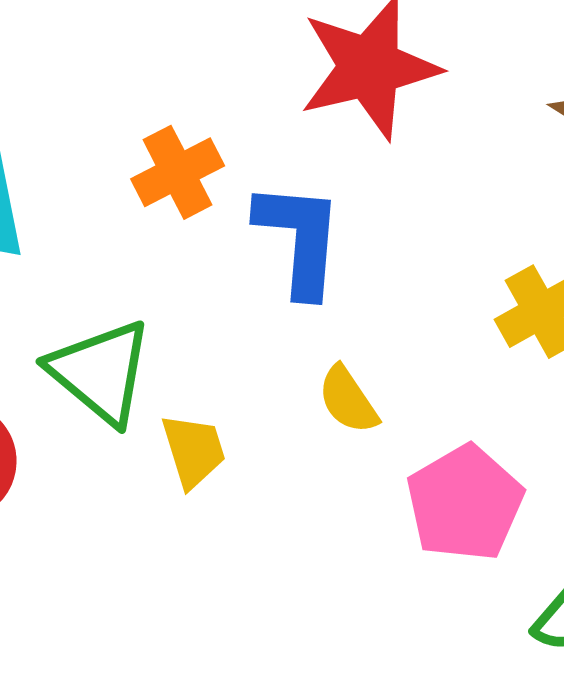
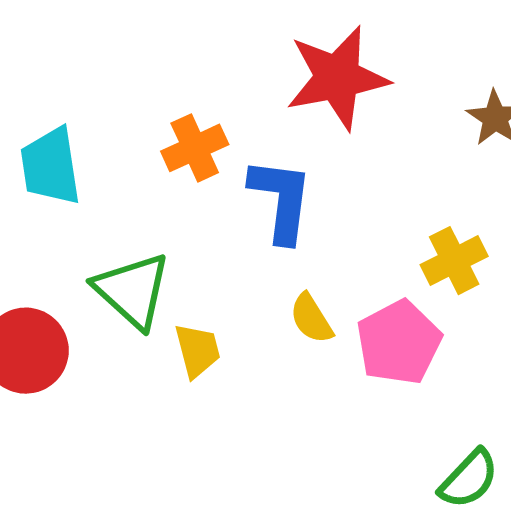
pink pentagon: (465, 503) -> (399, 342), moved

